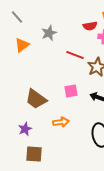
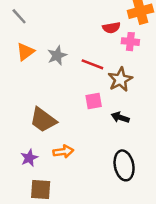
gray star: (49, 33) -> (57, 55), moved
pink square: (71, 91) -> (94, 101), moved
orange arrow: (61, 122) -> (63, 152), moved

